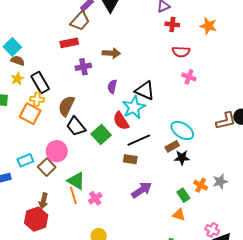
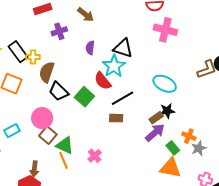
brown arrow: (111, 53) -> (86, 15), turned 42
pink cross: (189, 77) -> (165, 30), size x1.6
yellow cross: (37, 99) -> (33, 57), moved
brown rectangle: (172, 146) -> (156, 118), moved
brown square: (47, 167) -> (48, 135), moved
gray star: (220, 182) -> (199, 148), moved
purple arrow: (142, 190) -> (155, 133), moved
pink cross: (95, 198) -> (95, 156), moved
orange triangle: (179, 215) -> (170, 168), size x1.6

